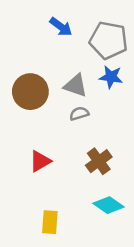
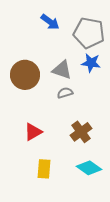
yellow rectangle: (50, 222) -> (44, 169), moved

